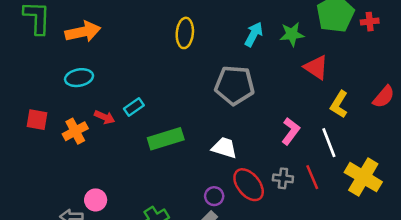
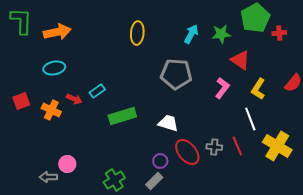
red cross: (370, 22) -> (279, 33), moved
red square: (37, 120) -> (21, 101), turned -30
orange cross: (75, 131) -> (51, 110), turned -36
pink L-shape: (291, 131) -> (222, 88), moved

